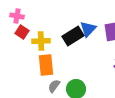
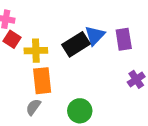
gray semicircle: (54, 86) -> (33, 107), moved

